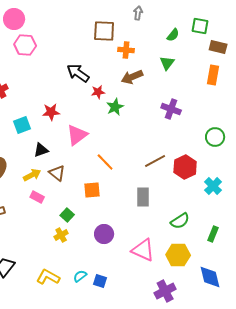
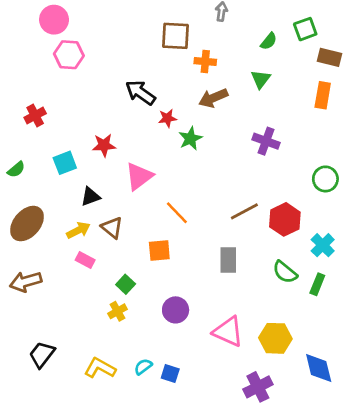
green square: (200, 26) -> (305, 29), turned -30
green semicircle: (180, 221) -> (285, 272), moved, turned 72
green rectangle: (213, 234) -> (317, 284), moved

